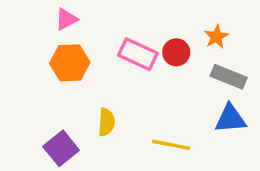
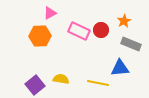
pink triangle: (66, 19) -> (50, 13), moved
blue triangle: (230, 119) -> (120, 68), moved
yellow semicircle: (106, 122) -> (61, 79), moved, turned -84

